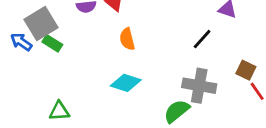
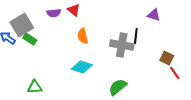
black line: (202, 39) -> (136, 36), turned -35
gray cross: (199, 86) -> (122, 45), moved

